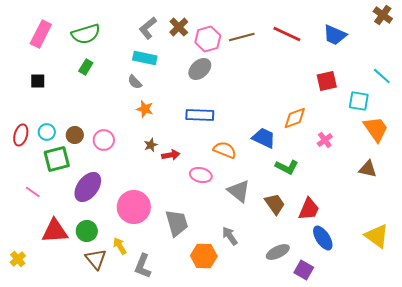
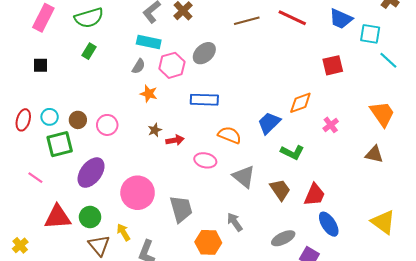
pink hexagon: (208, 39) -> (172, 65), moved
gray semicircle: (135, 82) -> (139, 66), turned -105
cyan square: (359, 101) -> (370, 34), moved
blue trapezoid: (264, 138) -> (269, 123), turned -70

